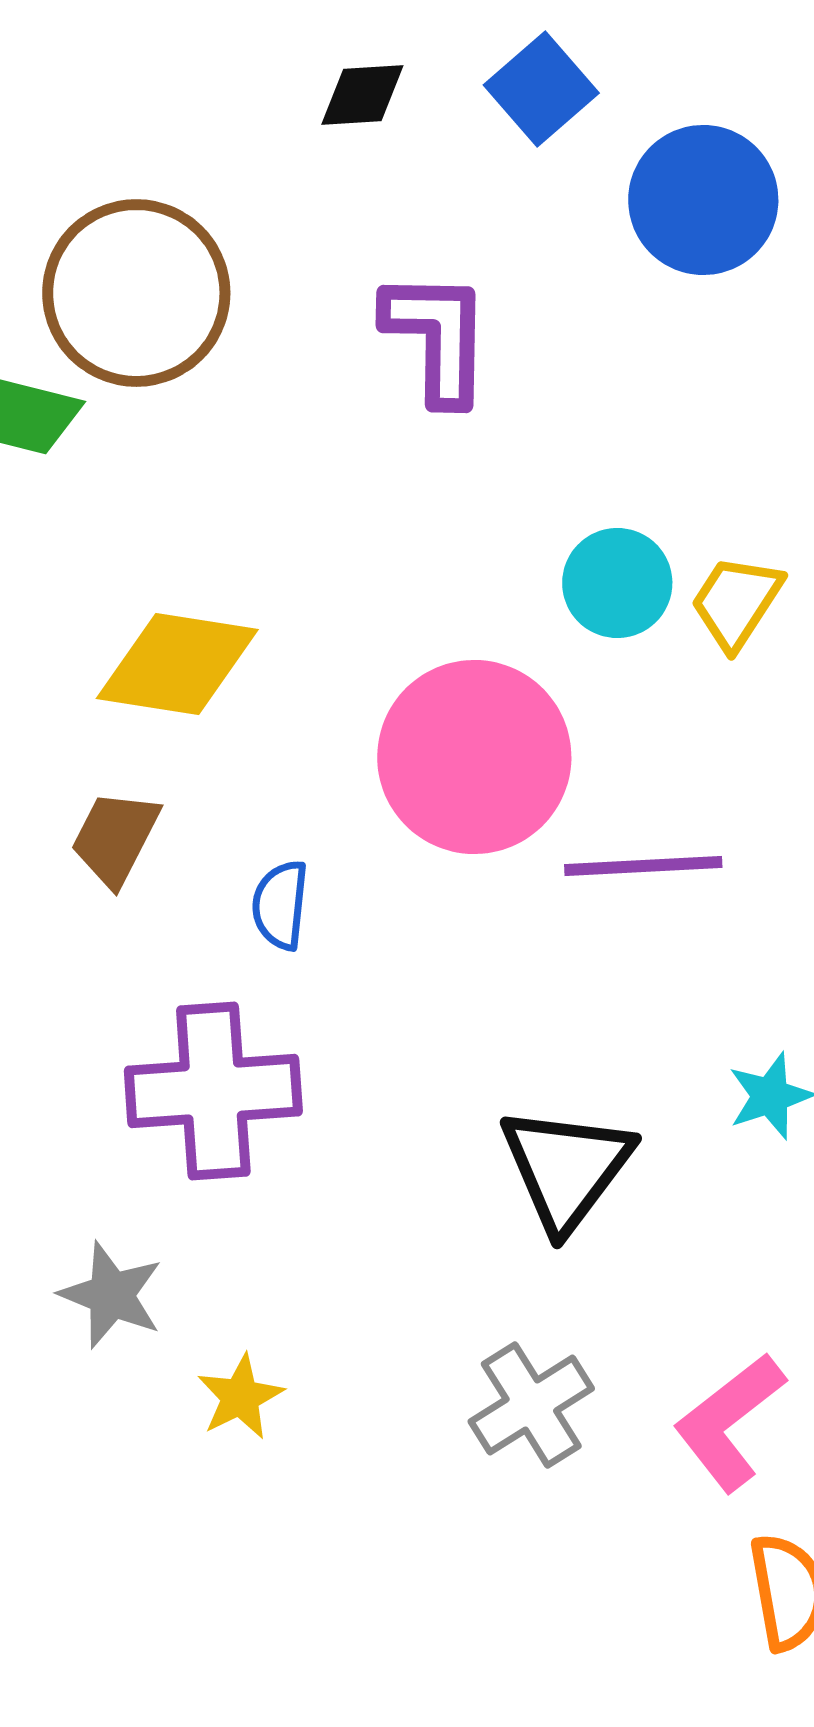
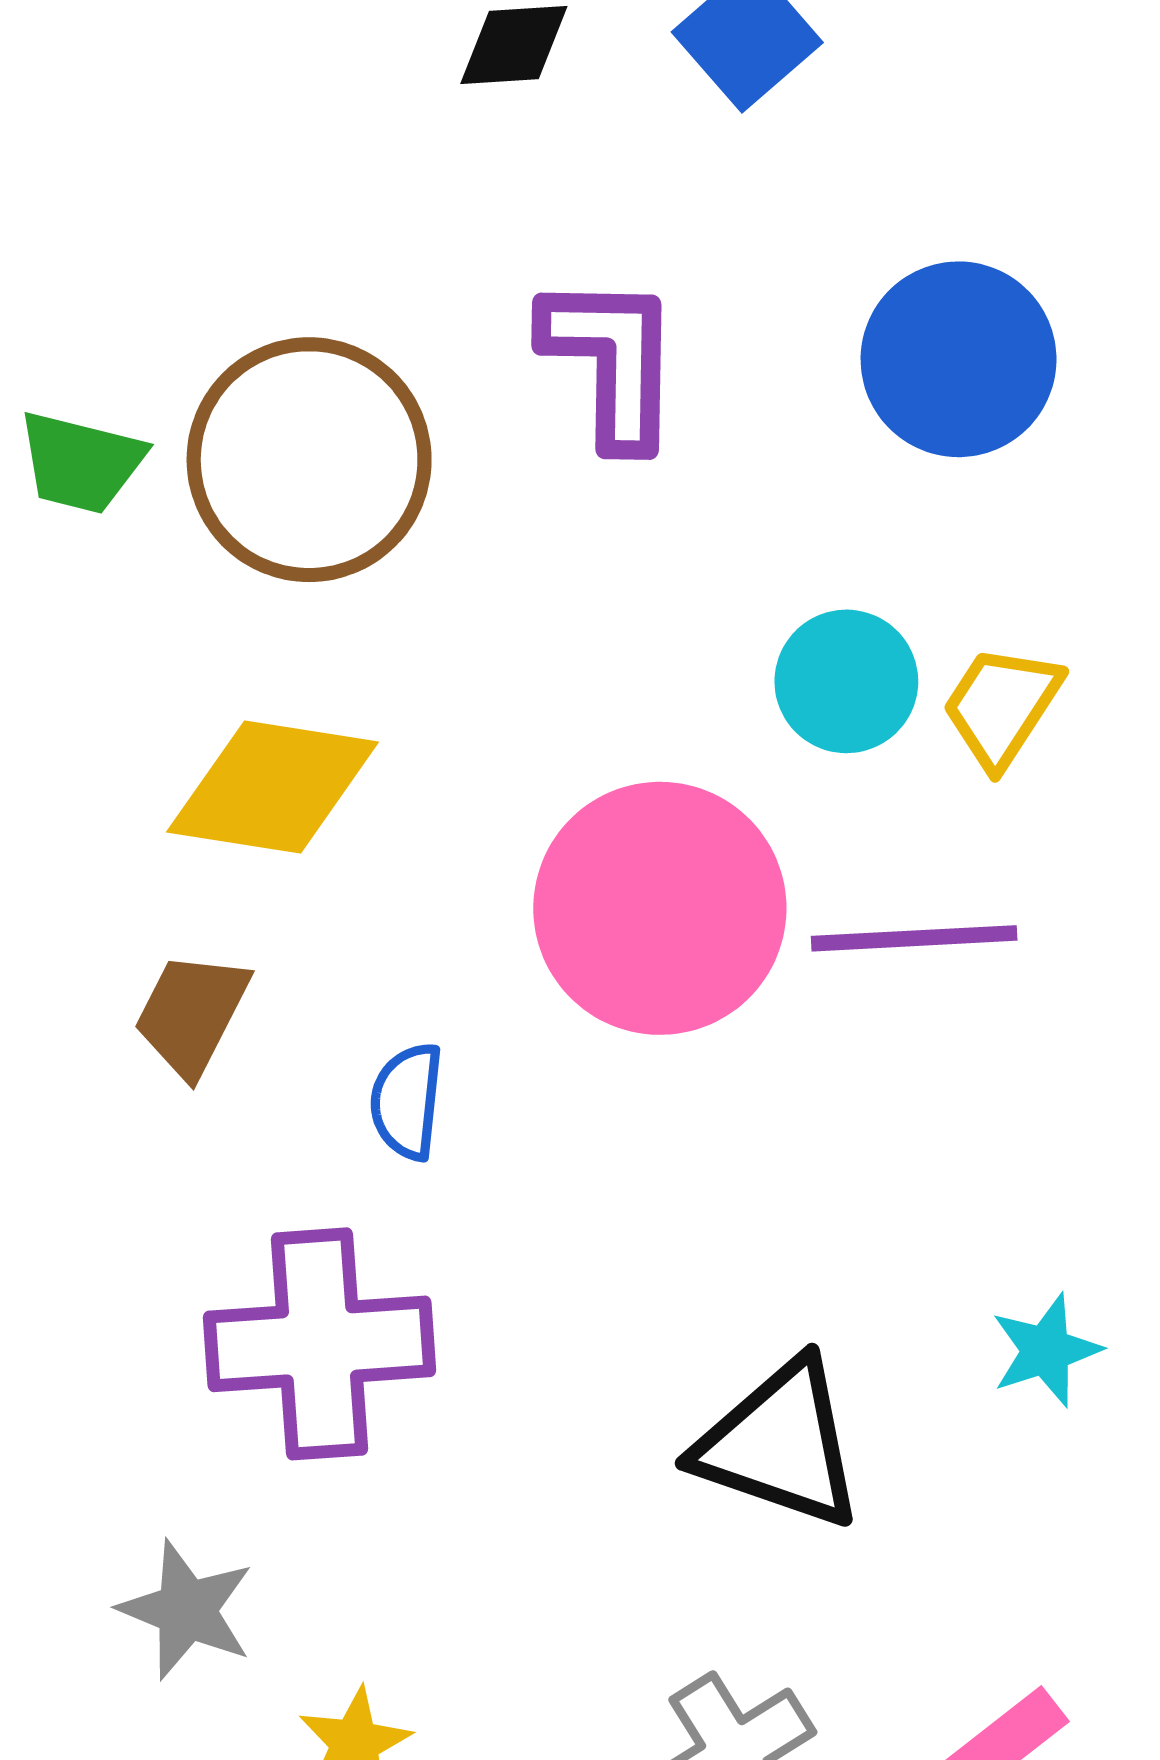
blue circle: (703, 200) -> (959, 359), moved
brown circle: (136, 293) -> (309, 460), moved
purple line: (643, 866) -> (914, 938), moved
black triangle: (566, 1168) -> (780, 1444), turned -48

